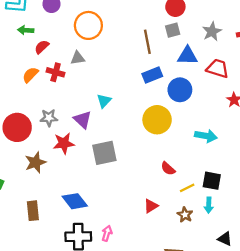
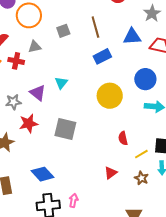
orange circle: (88, 25) -> (29, 15), moved
gray square: (173, 30) -> (63, 31), moved
blue circle: (180, 90) -> (145, 79), moved
purple triangle: (82, 120) -> (38, 93), moved
gray square: (104, 153) -> (65, 129), turned 30
red semicircle: (168, 169) -> (123, 138), turned 40

